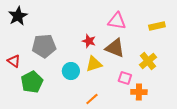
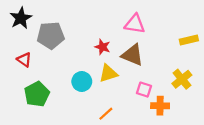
yellow rectangle: (157, 26) -> (189, 40), moved
gray pentagon: (44, 46) -> (51, 35), moved
red triangle: (14, 61) -> (24, 60), moved
yellow cross: (148, 61) -> (182, 79), moved

